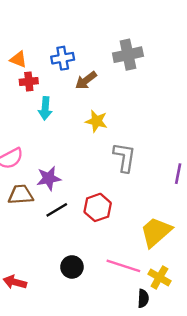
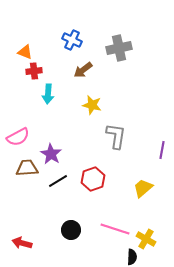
blue cross: (63, 58) -> (72, 40), moved, turned 36
purple star: (49, 178) -> (51, 154), turned -30
yellow trapezoid: (156, 232) -> (143, 188), moved, size x0.7

